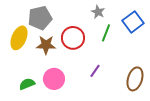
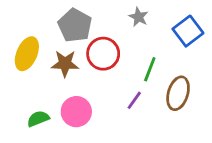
gray pentagon: (40, 18) -> (75, 25), moved, turned -30
green line: (106, 33) -> (150, 69), moved
brown ellipse: (135, 79) -> (178, 93), moved

